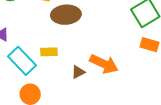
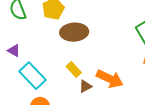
yellow rectangle: (49, 52) -> (74, 69), moved, turned 49

